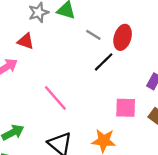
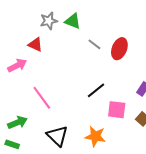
black line: (104, 62) -> (96, 90), moved
pink line: (55, 98) -> (42, 98), moved

